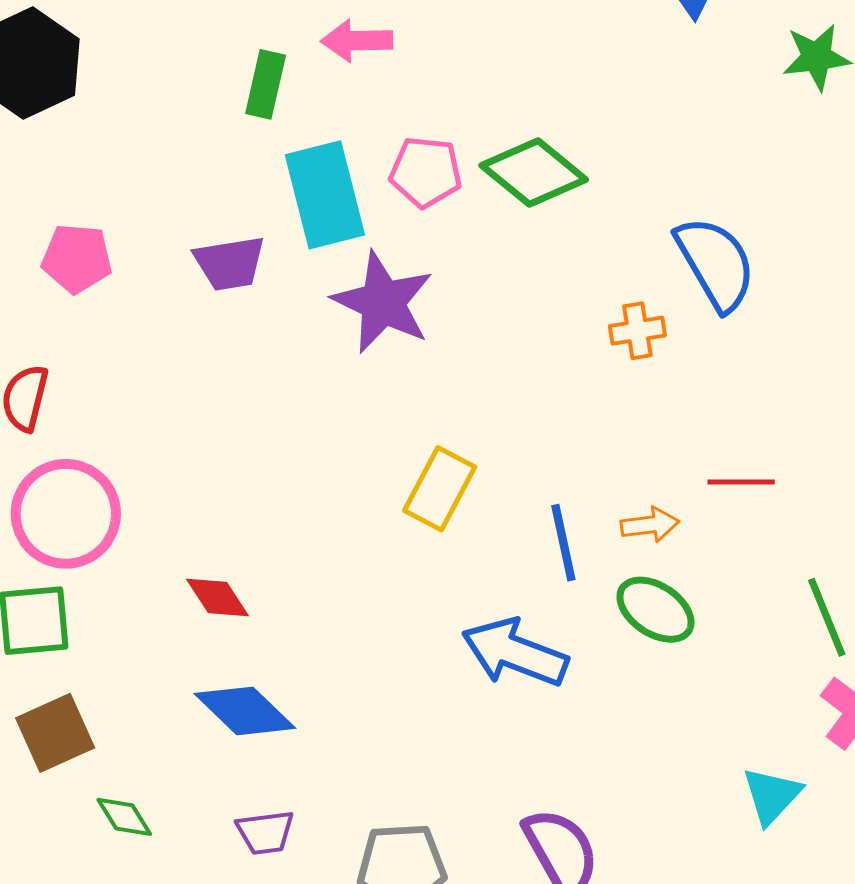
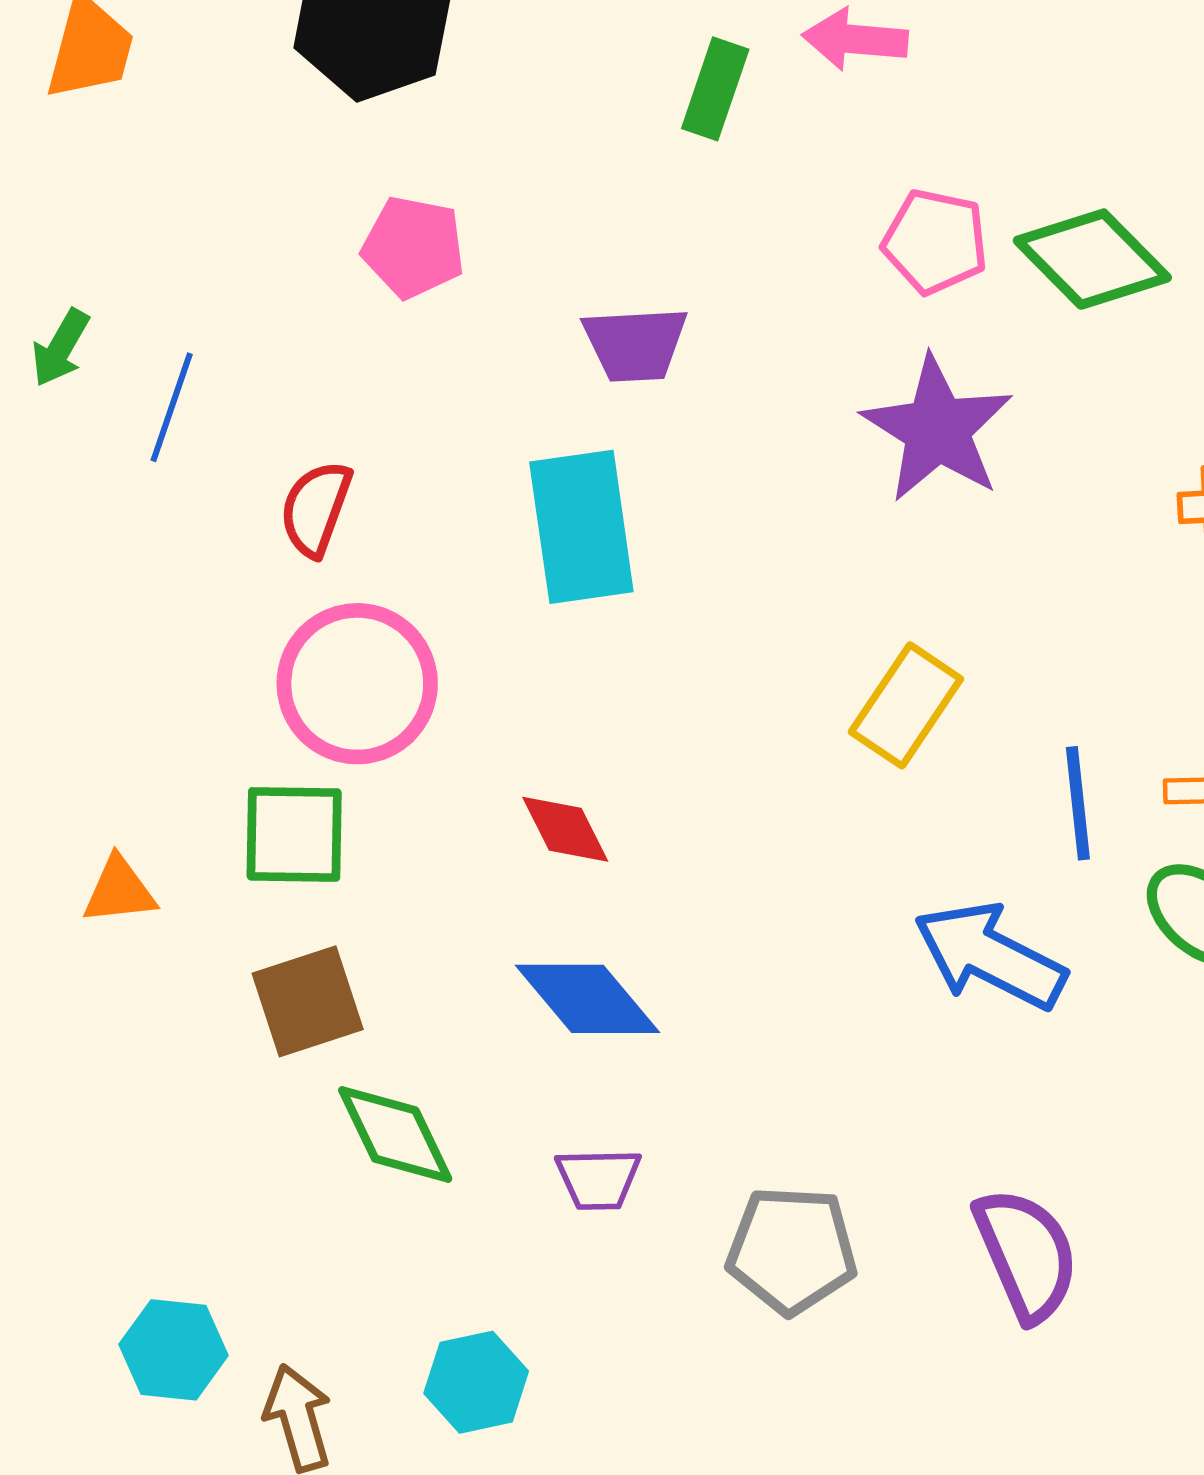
cyan rectangle: (325, 195) -> (581, 527), moved
pink pentagon: (77, 258) -> (413, 247), moved
purple star: (383, 302) -> (937, 429), moved
green diamond: (124, 817) -> (395, 1135), size x1.5

